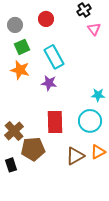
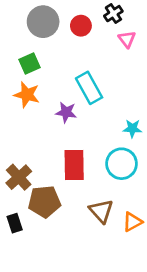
red circle: (46, 19) -> (81, 26), moved
gray circle: (15, 25) -> (43, 22), moved, size x1.5
cyan rectangle: (54, 57) -> (89, 88), moved
orange triangle: (98, 152) -> (132, 222), moved
brown triangle: (75, 156) -> (101, 211), turned -42

